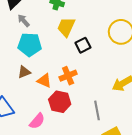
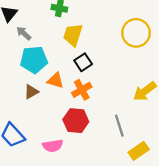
black square: (83, 45) -> (83, 62), moved
orange triangle: (44, 81) -> (55, 80), moved
pink semicircle: (37, 121) -> (53, 146), turned 48

